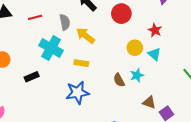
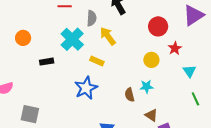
red circle: (121, 14) -> (158, 26), moved
cyan triangle: (154, 54) -> (189, 71), moved
brown semicircle: (119, 80) -> (130, 95), moved
blue star: (77, 93) -> (86, 88), turned -30

